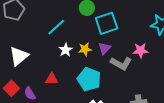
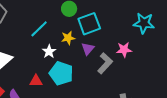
yellow star: (85, 49) -> (68, 38), moved
gray L-shape: (121, 63) -> (105, 63), turned -75
cyan pentagon: (89, 79) -> (61, 73), moved

